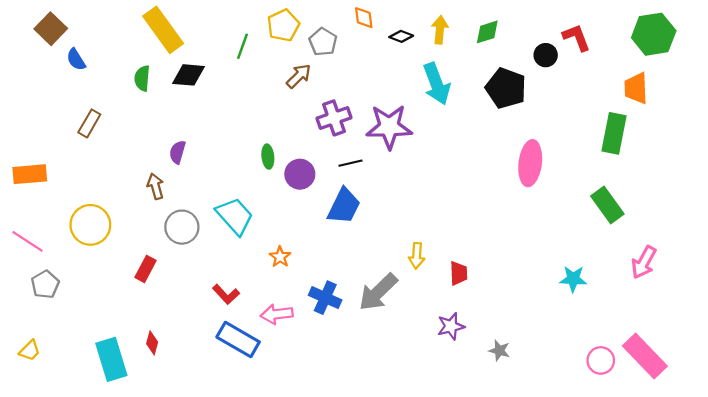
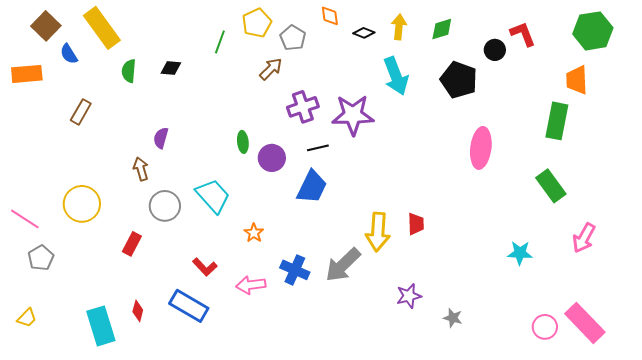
yellow rectangle: (163, 30) -> (102, 28), moved
black diamond: (188, 75) -> (171, 68), size x0.7
orange rectangle: (30, 174) -> (27, 74), moved
yellow arrow: (417, 256) -> (378, 232), size x1.6
red trapezoid: (459, 273) -> (416, 224), moved
blue rectangle: (238, 340) -> (189, 306), moved

